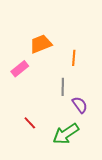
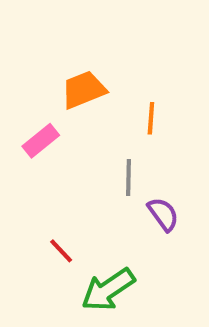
green arrow: (66, 134) -> (108, 290), moved

